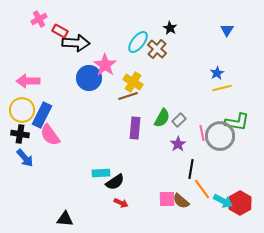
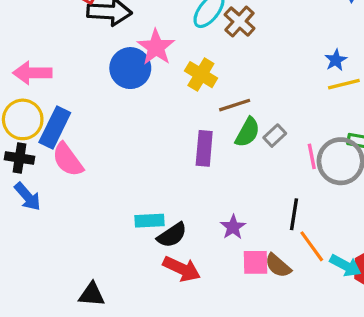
brown line: (128, 96) -> (235, 105), moved
purple star: (178, 144) -> (233, 227), moved
red arrow: (121, 203) -> (182, 269), size x1.6

